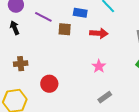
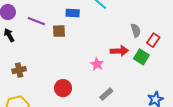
red arrow: (99, 33) -> (119, 51), moved
red circle: (49, 84) -> (63, 88), moved

